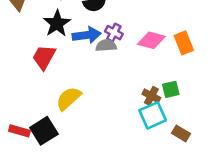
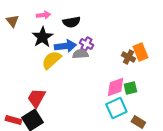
pink diamond: (151, 40) -> (115, 87), moved, turned -35
red trapezoid: (44, 57) -> (36, 98), moved
brown cross: (151, 96) -> (128, 57), moved
yellow semicircle: (69, 99) -> (51, 60), moved

